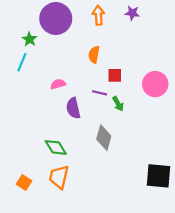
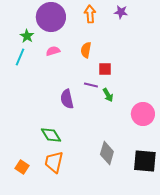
pink semicircle: (58, 84) -> (53, 51), moved
pink circle: (155, 84) -> (143, 114), moved
gray diamond: (104, 138) -> (107, 153), moved

